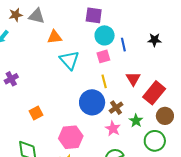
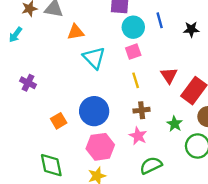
blue line: (123, 45) -> (160, 20), moved
purple cross: (11, 79) -> (28, 83), turned -32
blue circle: (92, 102) -> (94, 111), moved
brown cross: (116, 108) -> (142, 110), moved, turned 32
pink star: (113, 129) -> (138, 136), moved

